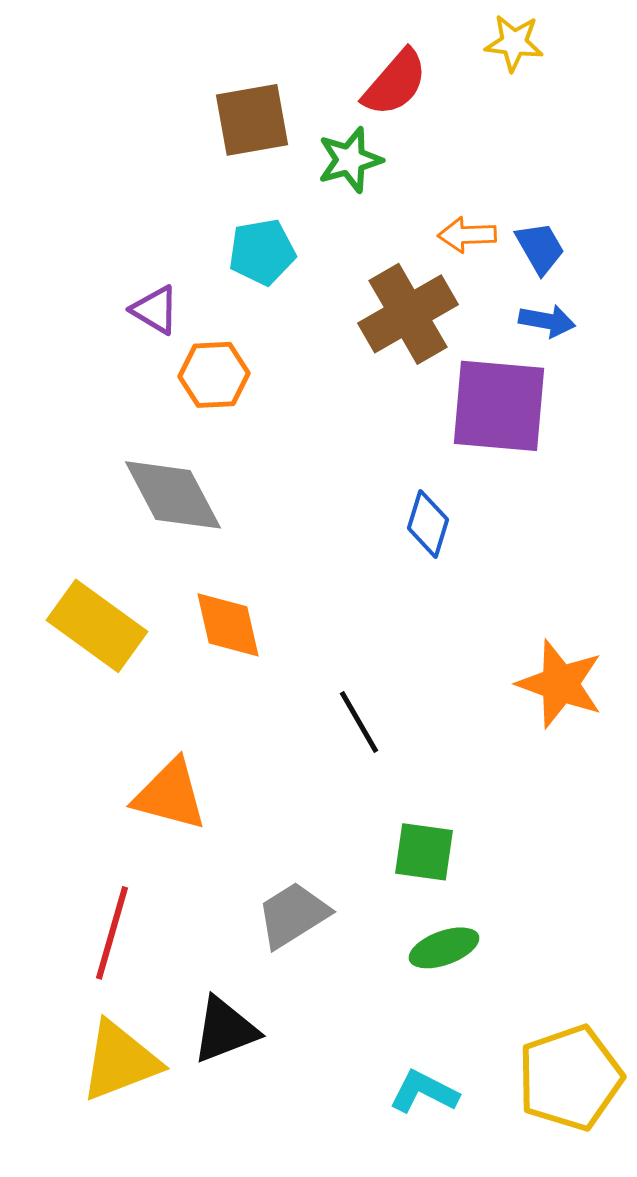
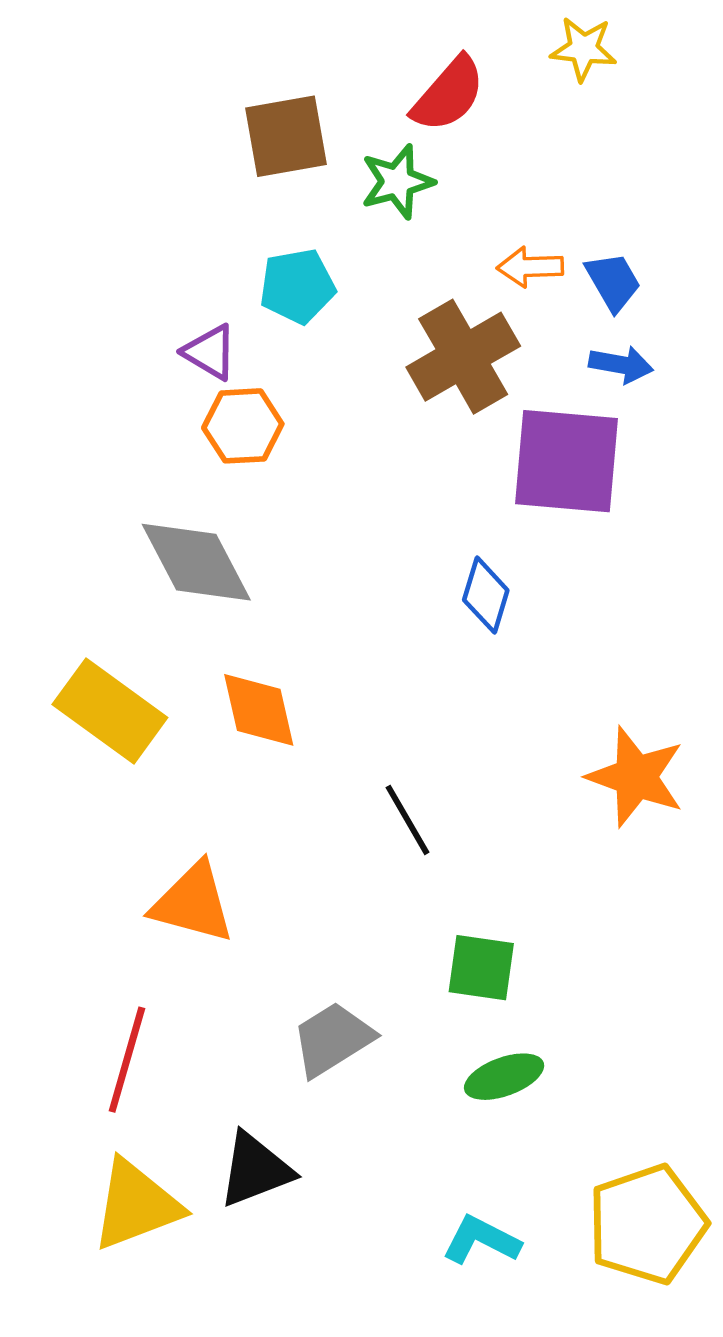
purple triangle: (155, 310) -> (210, 352), moved

